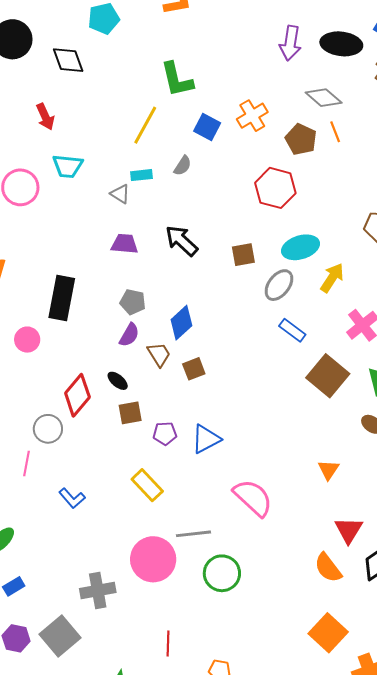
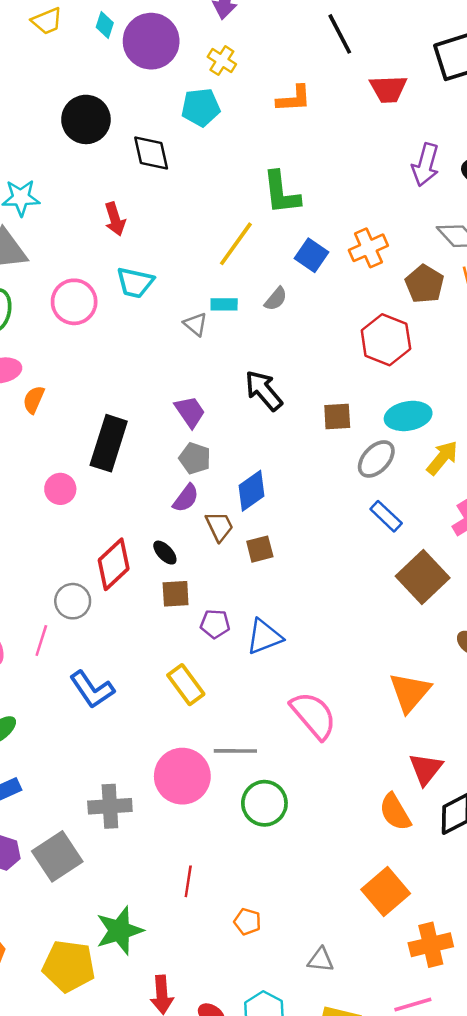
purple trapezoid: (125, 244) -> (190, 412), moved, turned 44
orange triangle: (328, 470) -> (410, 692), size x1.6
blue L-shape: (72, 498) -> (92, 689), size x1.4

